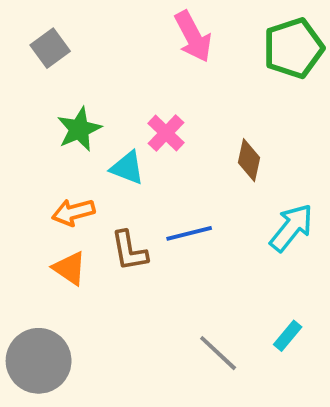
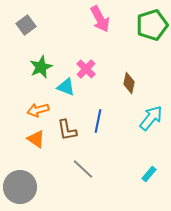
blue line: (189, 233) -> (98, 121), turned -65
gray line: (218, 353) -> (83, 169), moved

